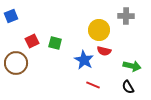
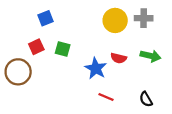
blue square: (11, 16) -> (45, 18), moved
yellow circle: (99, 30) -> (115, 20), moved
green arrow: (132, 66) -> (151, 56), moved

